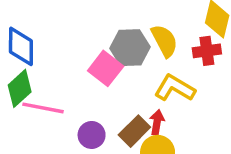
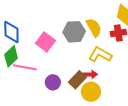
pink square: (106, 68) -> (45, 42), moved
red arrow: (157, 122) -> (90, 74), turned 80

